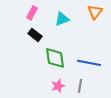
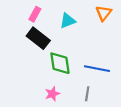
black rectangle: (35, 35) -> (38, 38), size x1.5
pink star: (58, 86) -> (52, 94), moved

